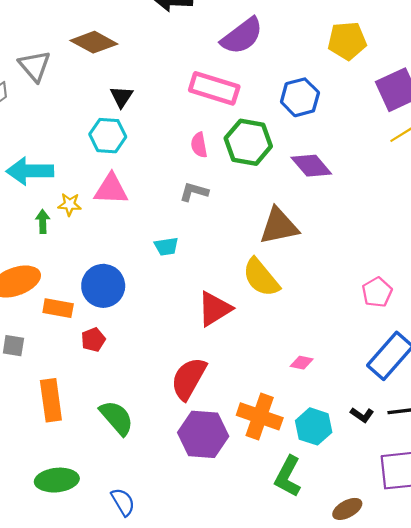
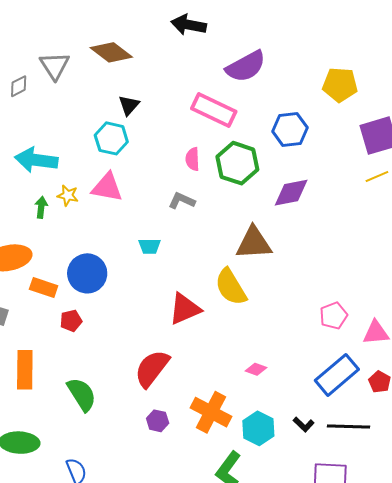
purple diamond: (311, 166) -> (291, 193), turned -69
purple hexagon: (203, 434) -> (158, 421), size x0.5

